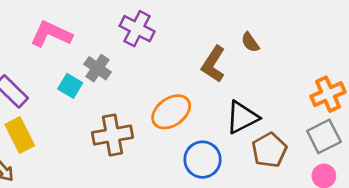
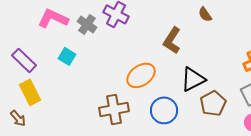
brown semicircle: (250, 42) -> (205, 14), moved
gray cross: (97, 68) -> (87, 24), moved
brown cross: (113, 135) -> (114, 109), moved

